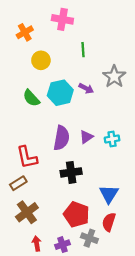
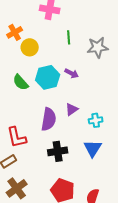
orange cross: (25, 32) -> (15, 32), moved
gray star: (114, 77) -> (98, 47), moved, turned 30
purple triangle: (86, 137) -> (72, 109), moved
blue triangle: (109, 194) -> (93, 148), moved

